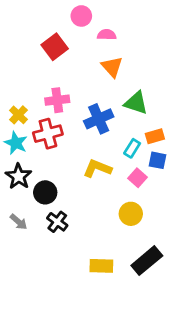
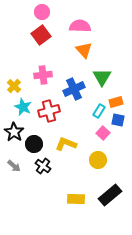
pink circle: (81, 16) -> (42, 12), moved
pink semicircle: (107, 35) -> (80, 26), size x1.5
green triangle: (136, 103) -> (102, 77), turned 42
red cross: (48, 134) -> (49, 111), moved
cyan star: (16, 143) -> (23, 107), moved
yellow L-shape: (97, 168) -> (66, 144), moved

